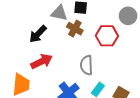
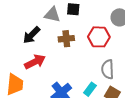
brown cross: (75, 29) -> (66, 39), moved, turned -35
gray semicircle: (87, 65) -> (108, 69), moved

